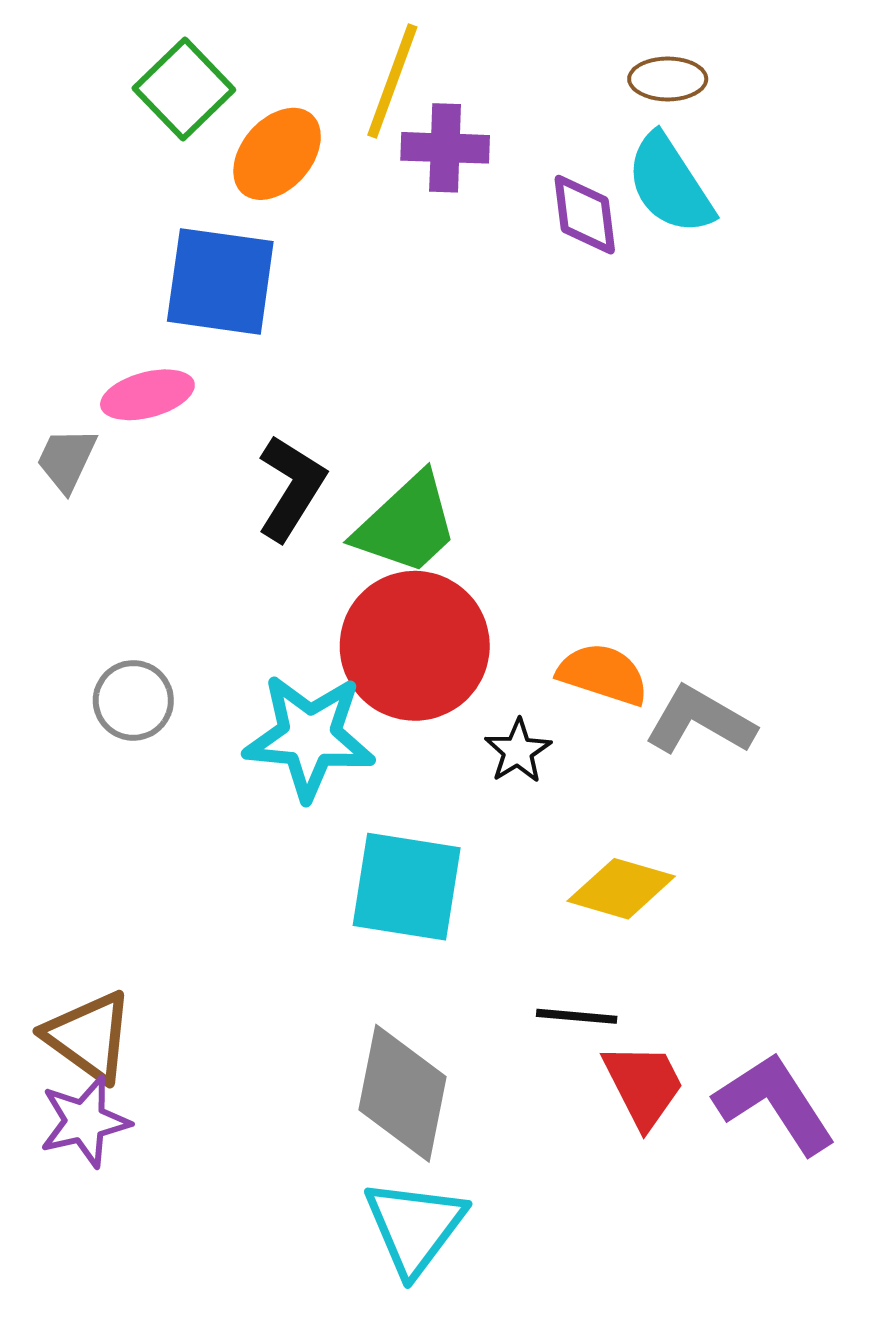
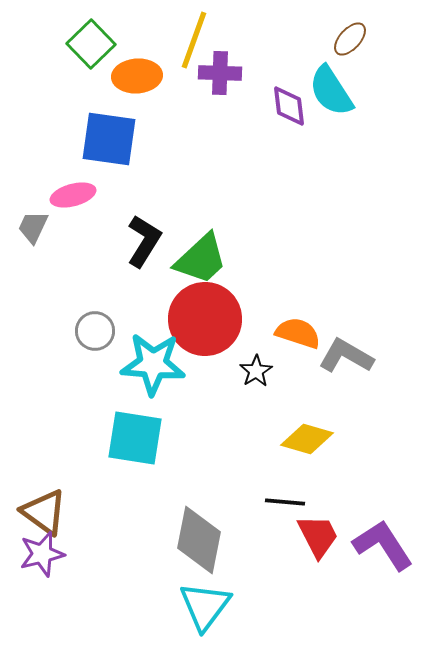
brown ellipse: (668, 79) -> (350, 39), moved, turned -48
orange ellipse: (277, 154) -> (137, 76), turned 45
gray circle: (133, 700) -> (95, 331), moved
cyan square: (407, 887) -> (135, 438), moved

